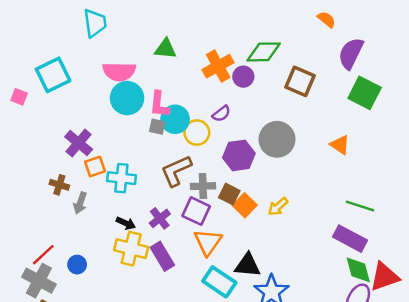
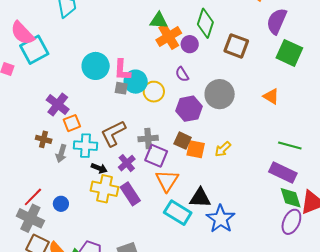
green triangle: (165, 49) -> (159, 21), moved
green diamond: (264, 52) -> (205, 23), turned -68
pink semicircle: (119, 72) -> (22, 33), moved, turned 48
purple semicircle: (221, 114) -> (182, 74), moved, turned 98
brown L-shape: (176, 171) -> (113, 133), moved
cyan cross: (121, 178) -> (86, 146), moved
gray cross: (203, 186) -> (148, 138), moved
orange square: (245, 205) -> (196, 149), turned -30

